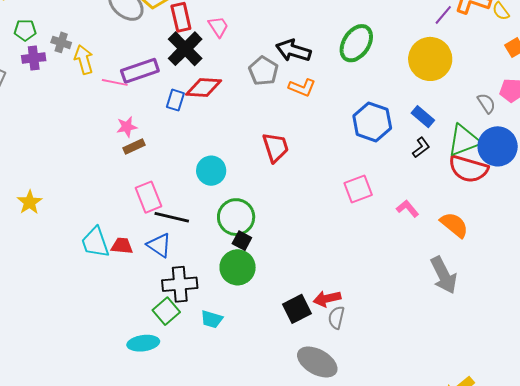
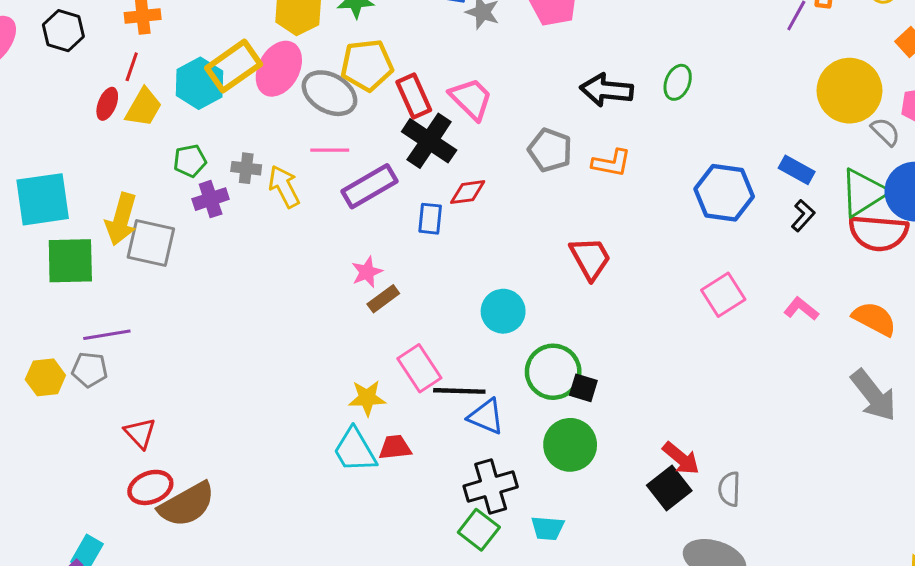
pink trapezoid: (218, 27) -> (471, 99), size x1.4
green ellipse: (356, 43) -> (678, 82), size x0.6
black arrow: (293, 51) -> (607, 90), moved
yellow circle: (430, 59) -> (849, 91), moved
pink line: (115, 82) -> (330, 150), moved
red diamond: (204, 88) -> (468, 192), size x0.7
yellow star: (30, 202) -> (367, 398), moved, turned -30
black square: (242, 241) -> (583, 388), moved
blue triangle: (159, 245) -> (486, 417), moved
red arrow: (327, 299) -> (681, 458), moved, turned -116

